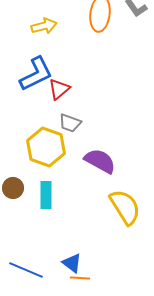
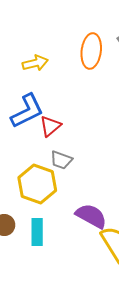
purple semicircle: (100, 161) -> (91, 216), moved

